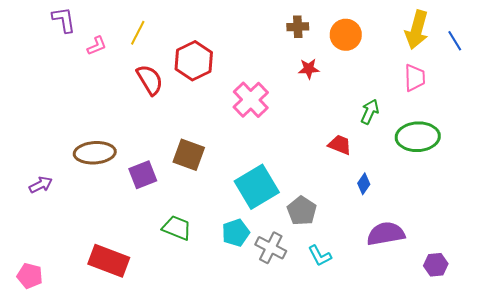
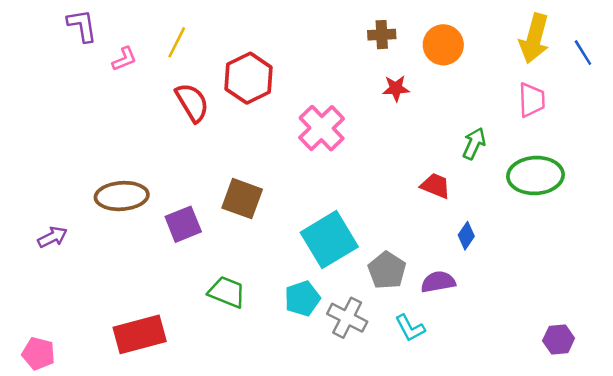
purple semicircle: (386, 234) -> (438, 282), moved, size x0.7
red rectangle: (109, 261) -> (140, 334), turned -36

